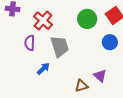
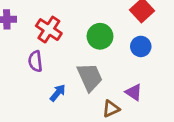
green circle: (87, 19) -> (100, 36), moved
gray trapezoid: (60, 46) -> (90, 77), moved

